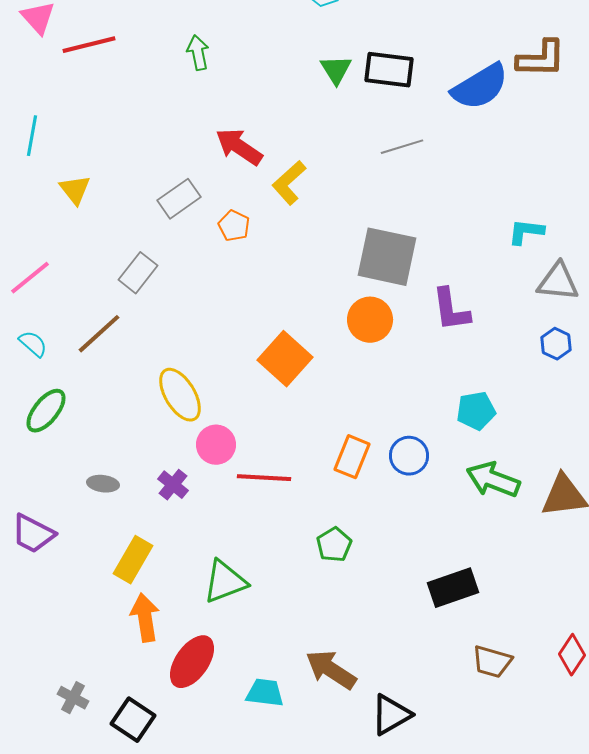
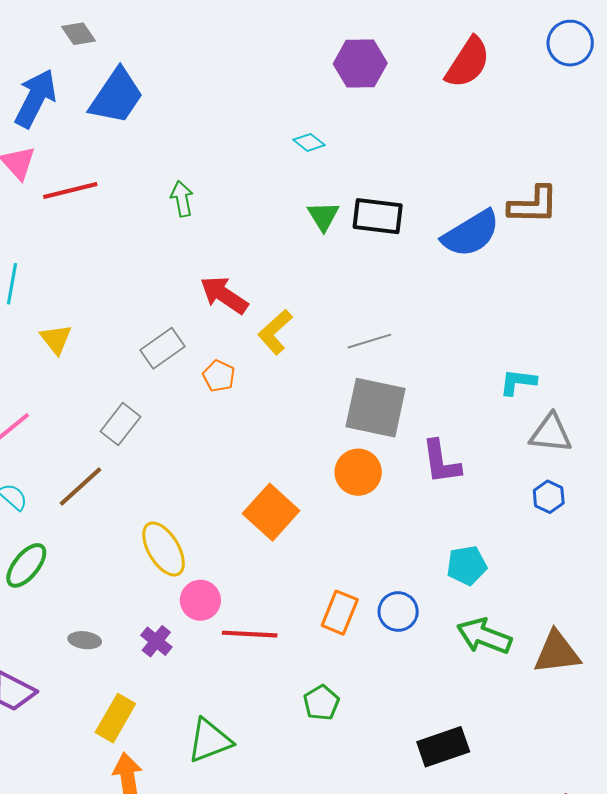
gray line: (402, 147) -> (369, 341), moved

